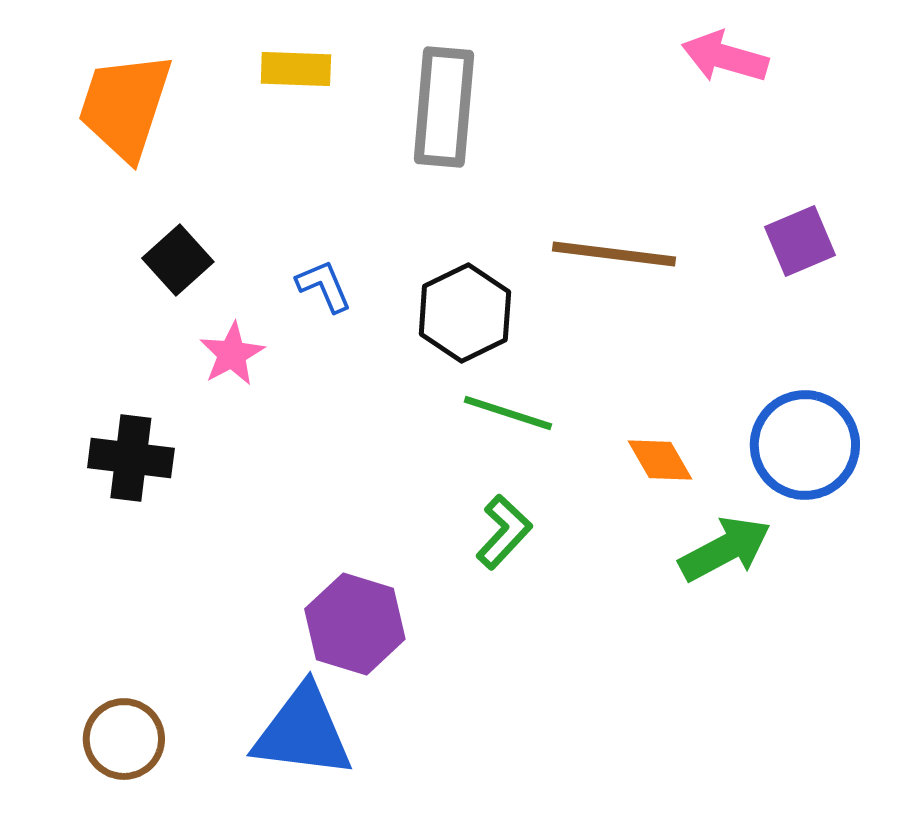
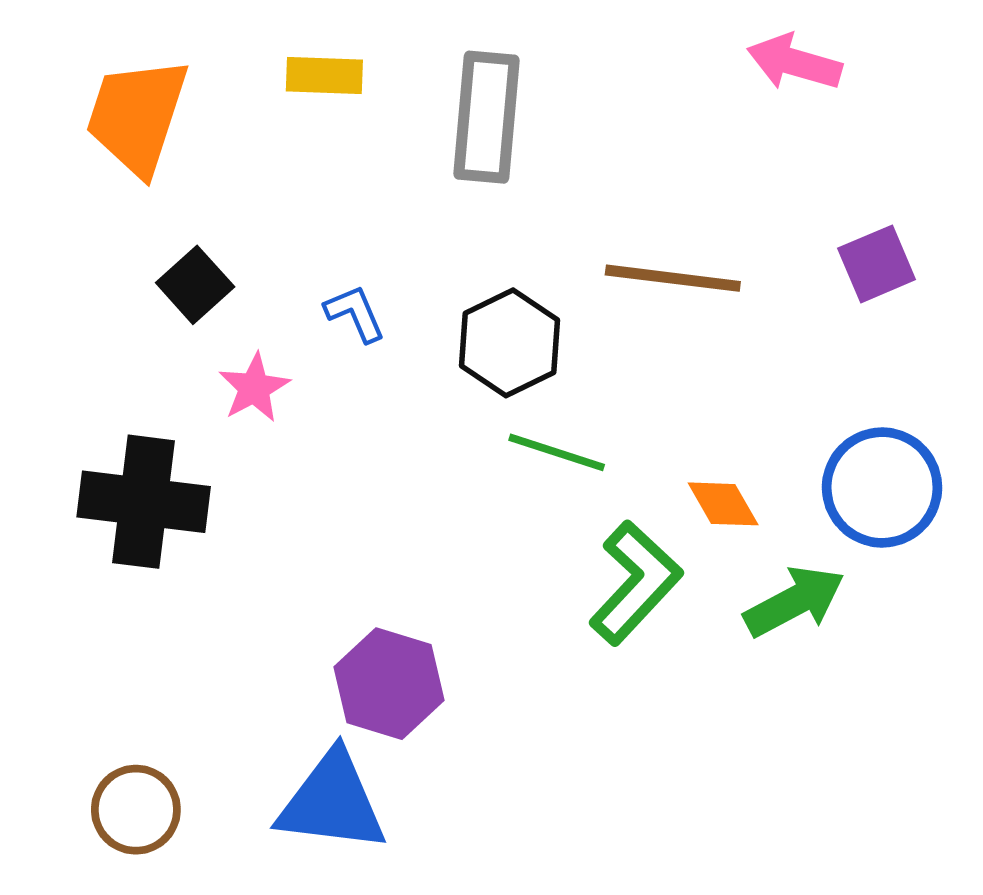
black cross: (131, 458) -> (144, 502), size x1.4
green L-shape: (504, 532) -> (636, 583), moved, size x1.5

